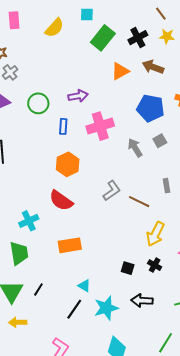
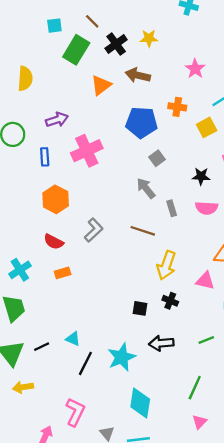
brown line: (161, 14) -> (92, 21), moved
yellow semicircle: (54, 28) -> (25, 79), moved, turned -30
gray arrow: (135, 148) -> (146, 188), moved
gray L-shape: (112, 191) -> (94, 230), moved
red semicircle: (61, 201) -> (54, 242), size x0.7
orange rectangle: (70, 245) -> (63, 273), moved, size x0.6
cyan triangle: (84, 286) -> (73, 339), moved
black line: (38, 290) -> (42, 347), turned 40

